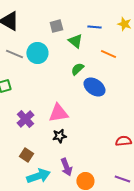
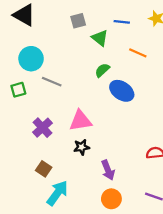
cyan circle: (37, 53) -> (31, 59), moved
gray line: (14, 54) -> (52, 82), moved
purple arrow: (66, 167) -> (108, 170), moved
cyan arrow: (38, 176) -> (57, 193), turned -35

